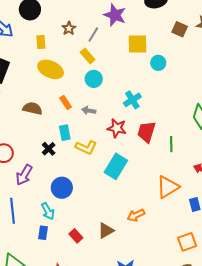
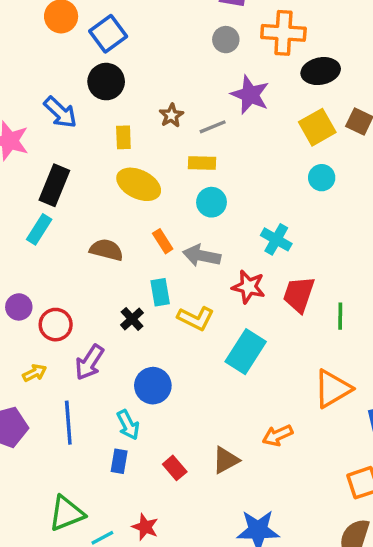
gray line: (93, 34) -> (213, 127), turned 35
yellow square: (137, 44) -> (317, 127), moved, turned -30
yellow rectangle: (88, 56) -> (202, 163), turned -49
cyan cross: (132, 100) -> (276, 239), turned -30
gray arrow: (89, 110) -> (202, 256), size x1.5

